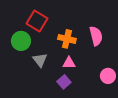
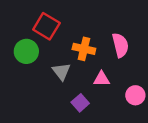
gray triangle: (40, 60) -> (61, 71), moved
pink triangle: (69, 63) -> (102, 79), moved

